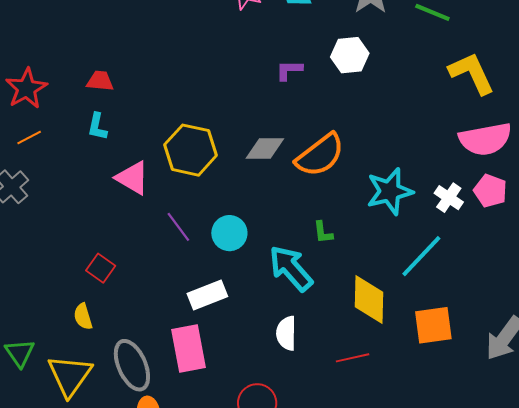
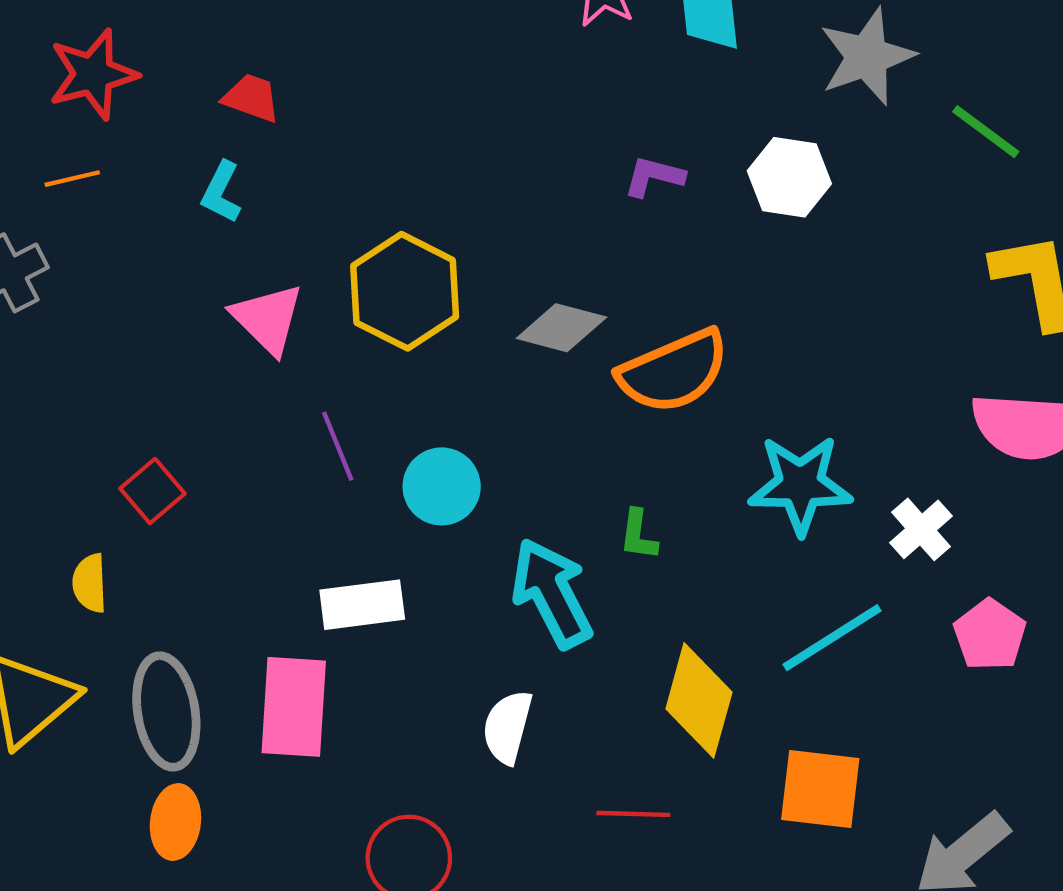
pink pentagon: (490, 191) -> (990, 635), moved

